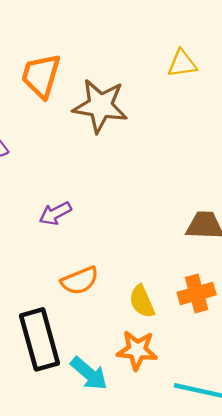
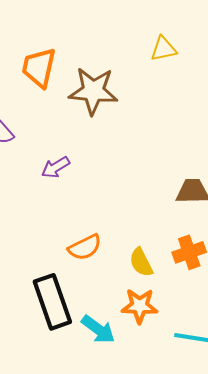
purple arrow: (55, 213) -> (56, 167), moved

